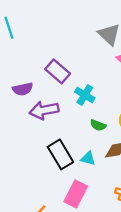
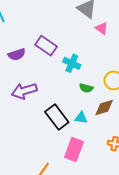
purple semicircle: (23, 89) -> (17, 54), moved
purple arrow: (44, 110) -> (24, 91), moved

